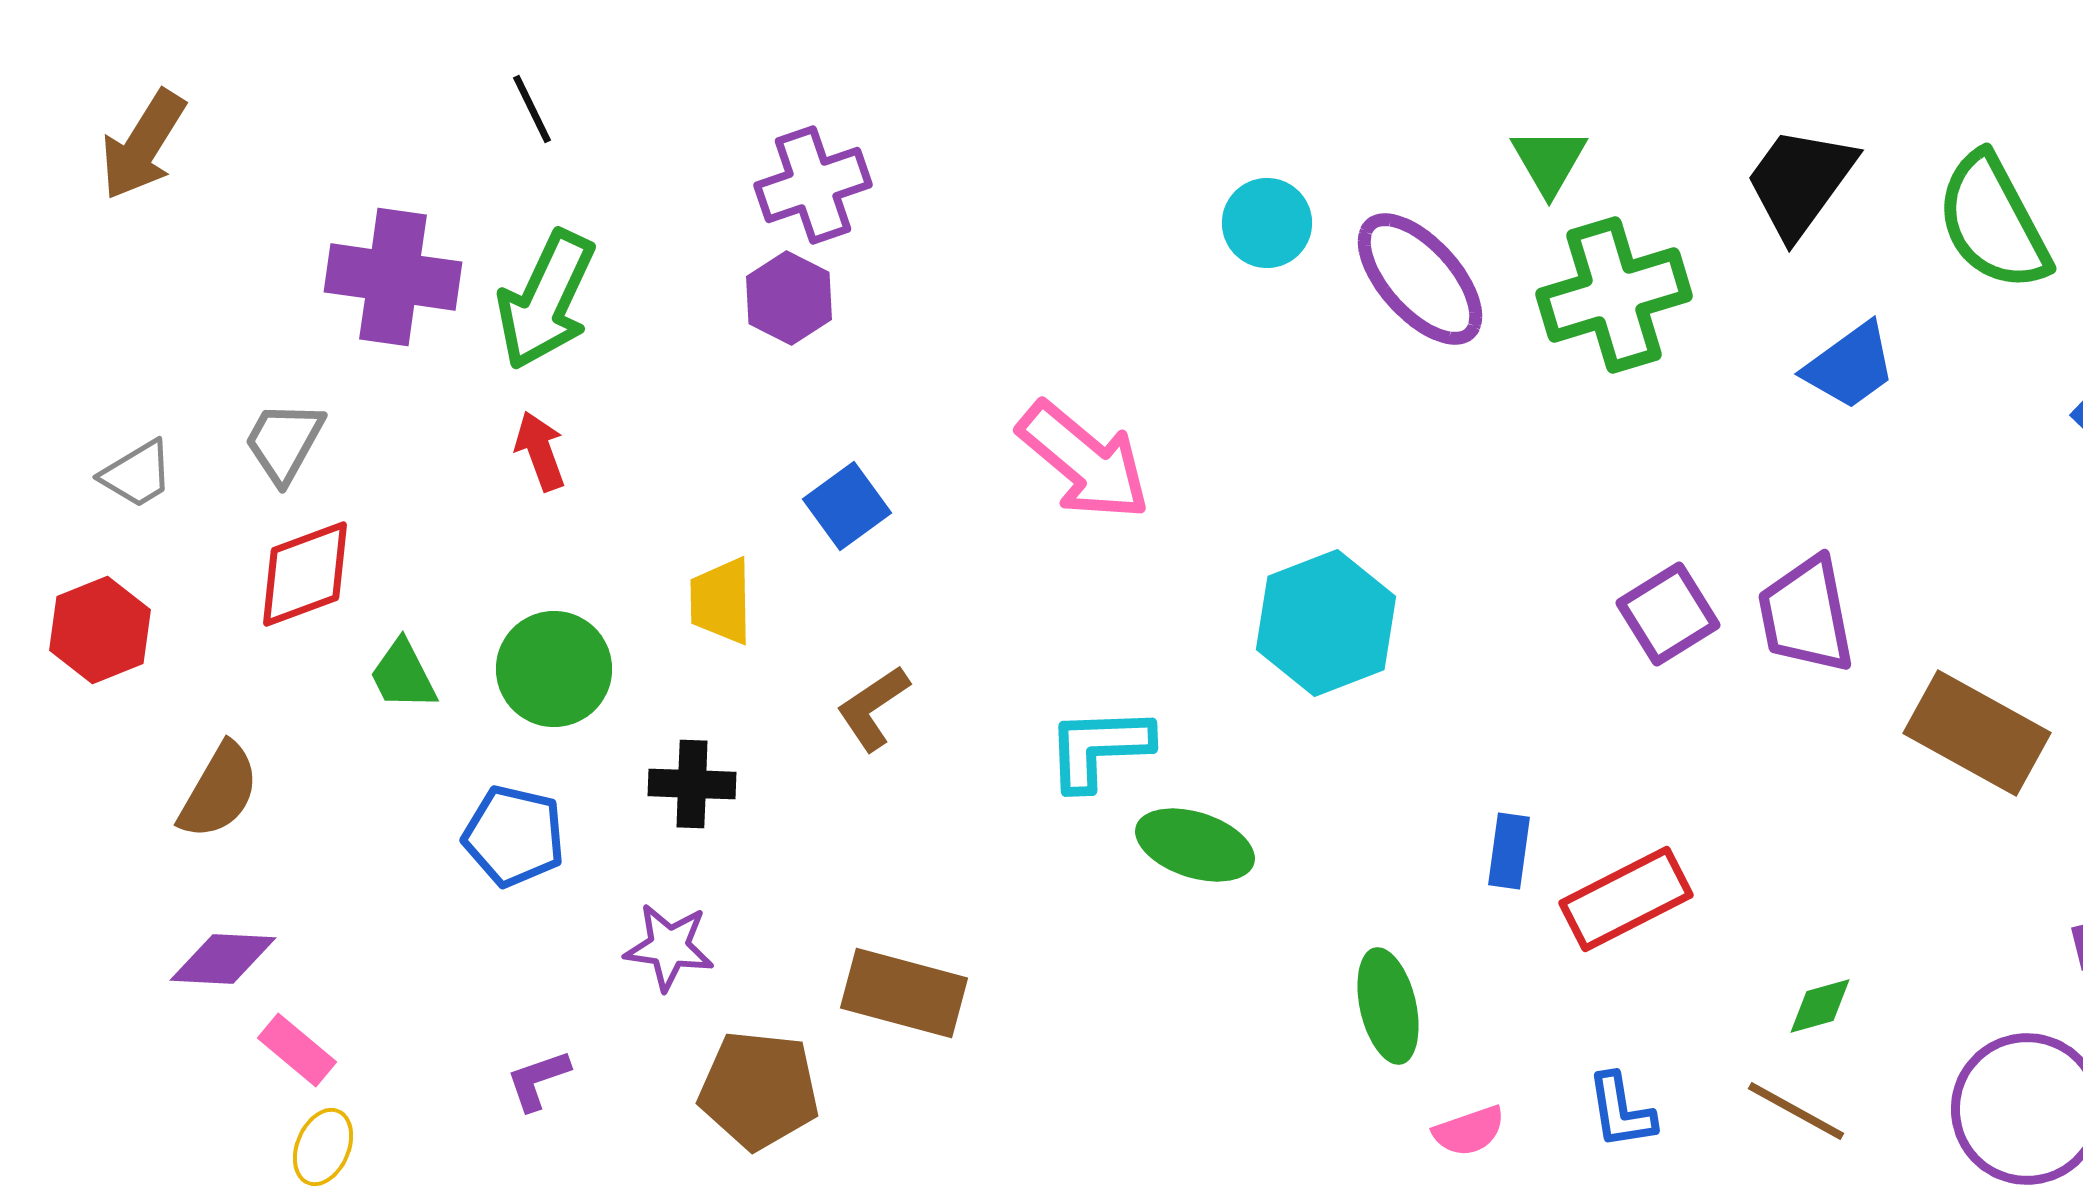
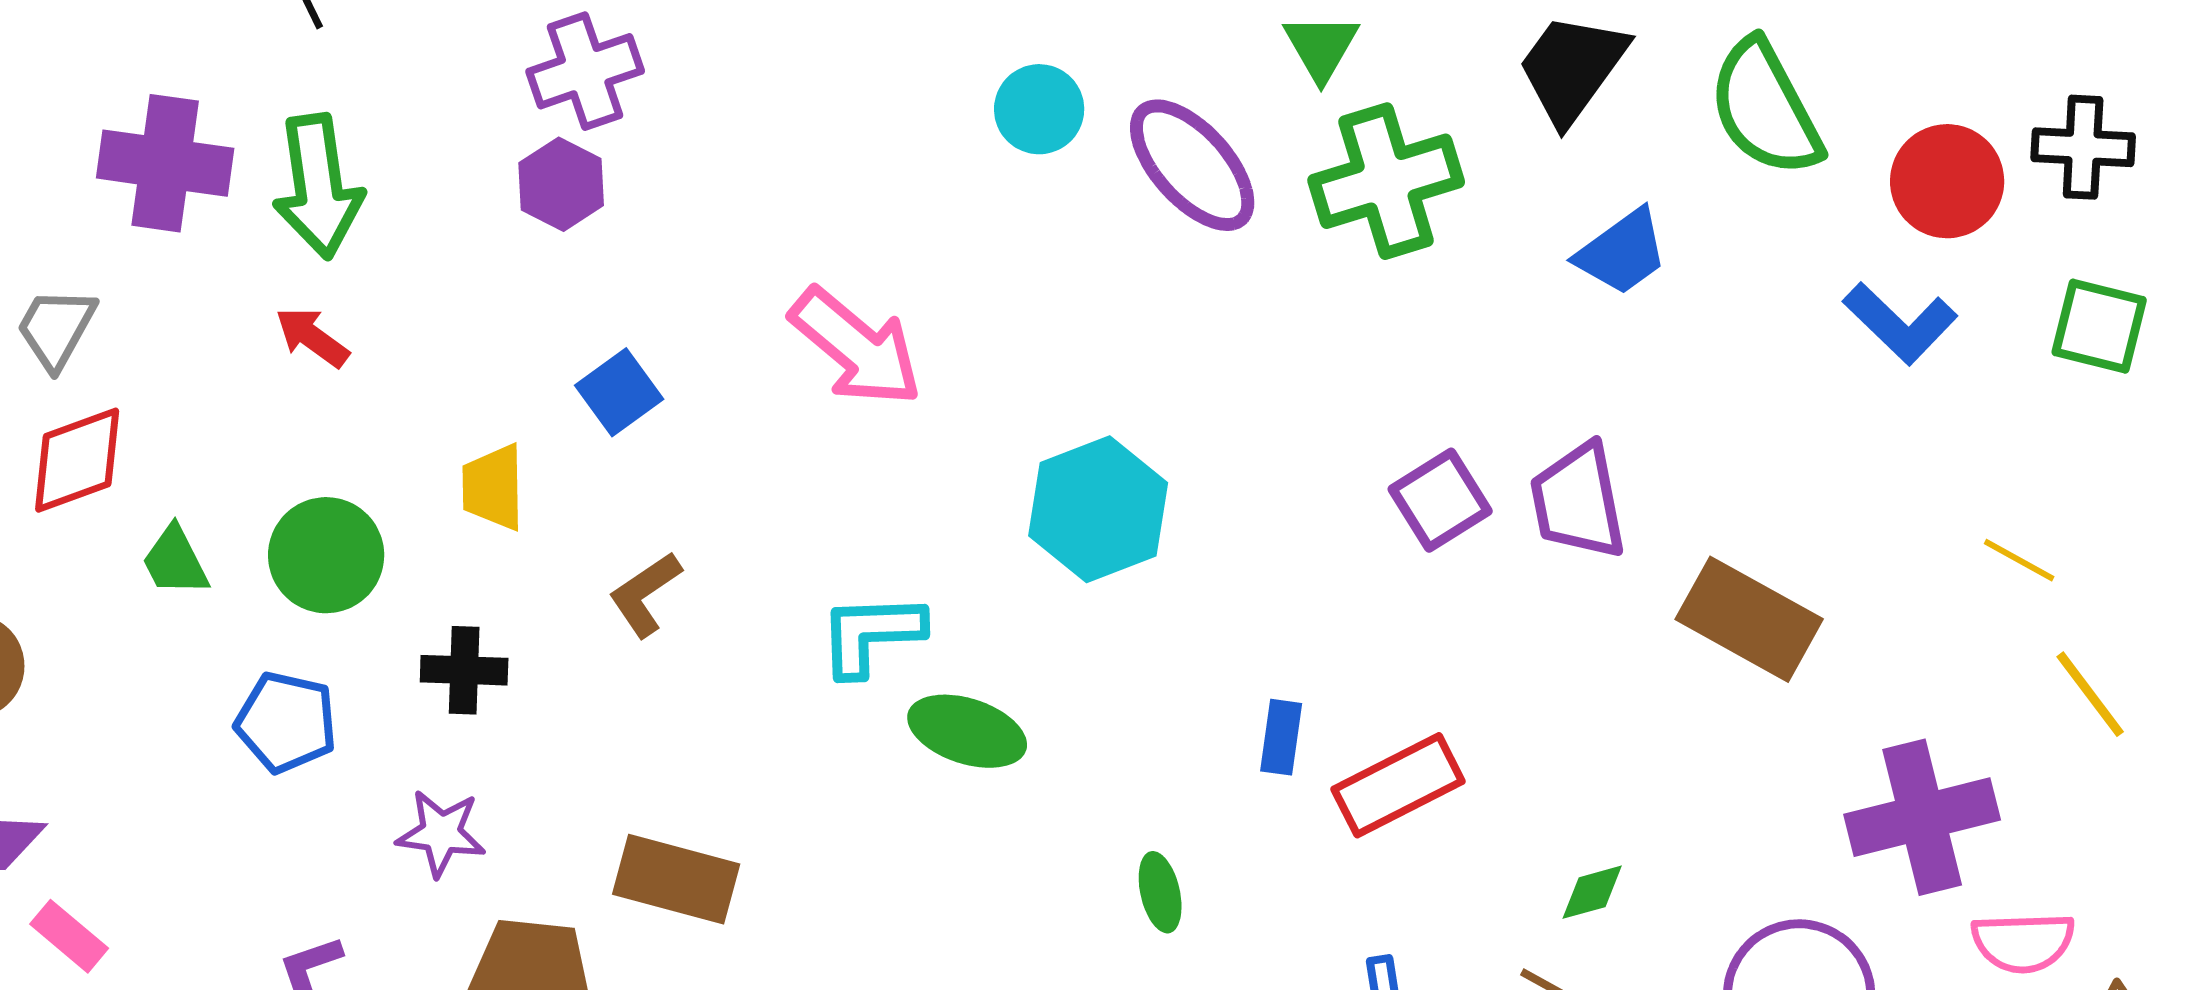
green arrow: (546, 300) -> (318, 186), turned -33
red arrow: (540, 451) -> (312, 337), turned -34
green ellipse: (1388, 1006) -> (1160, 892), size x0.7

